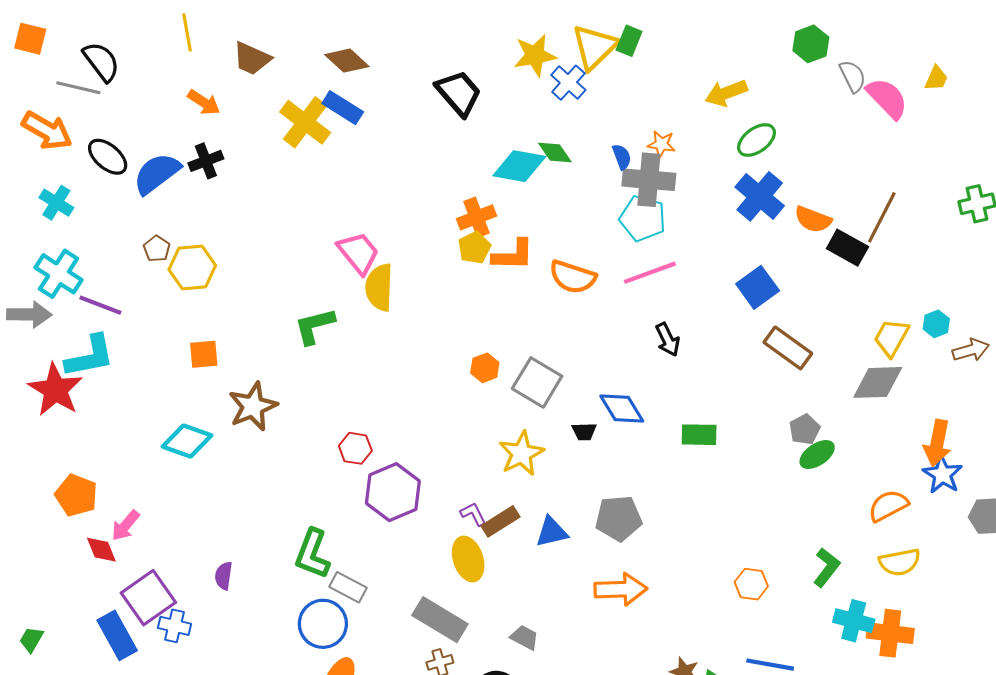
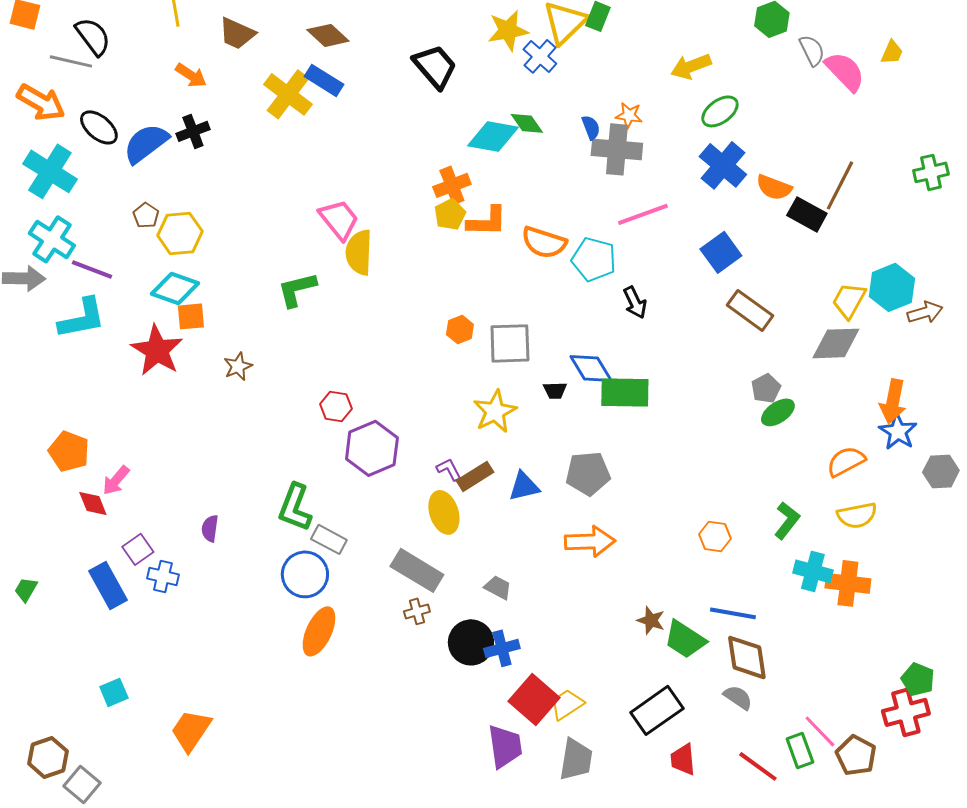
cyan cross: (56, 203) -> (50, 171), size x1.6
cyan pentagon: (643, 218) -> (594, 259), moved
pink line: (650, 273) -> (643, 214), moved
cyan hexagon: (936, 324) -> (892, 287), size x1.8
gray square: (537, 382) -> (510, 343), turned -33
red star: (55, 390) -> (157, 350), moved
brown star: (253, 406) -> (238, 366), size x0.6
green rectangle: (699, 435) -> (625, 392), moved, size x1.4
cyan diamond: (187, 441) -> (175, 288), moved
purple square: (148, 598) -> (138, 549), size x0.6

